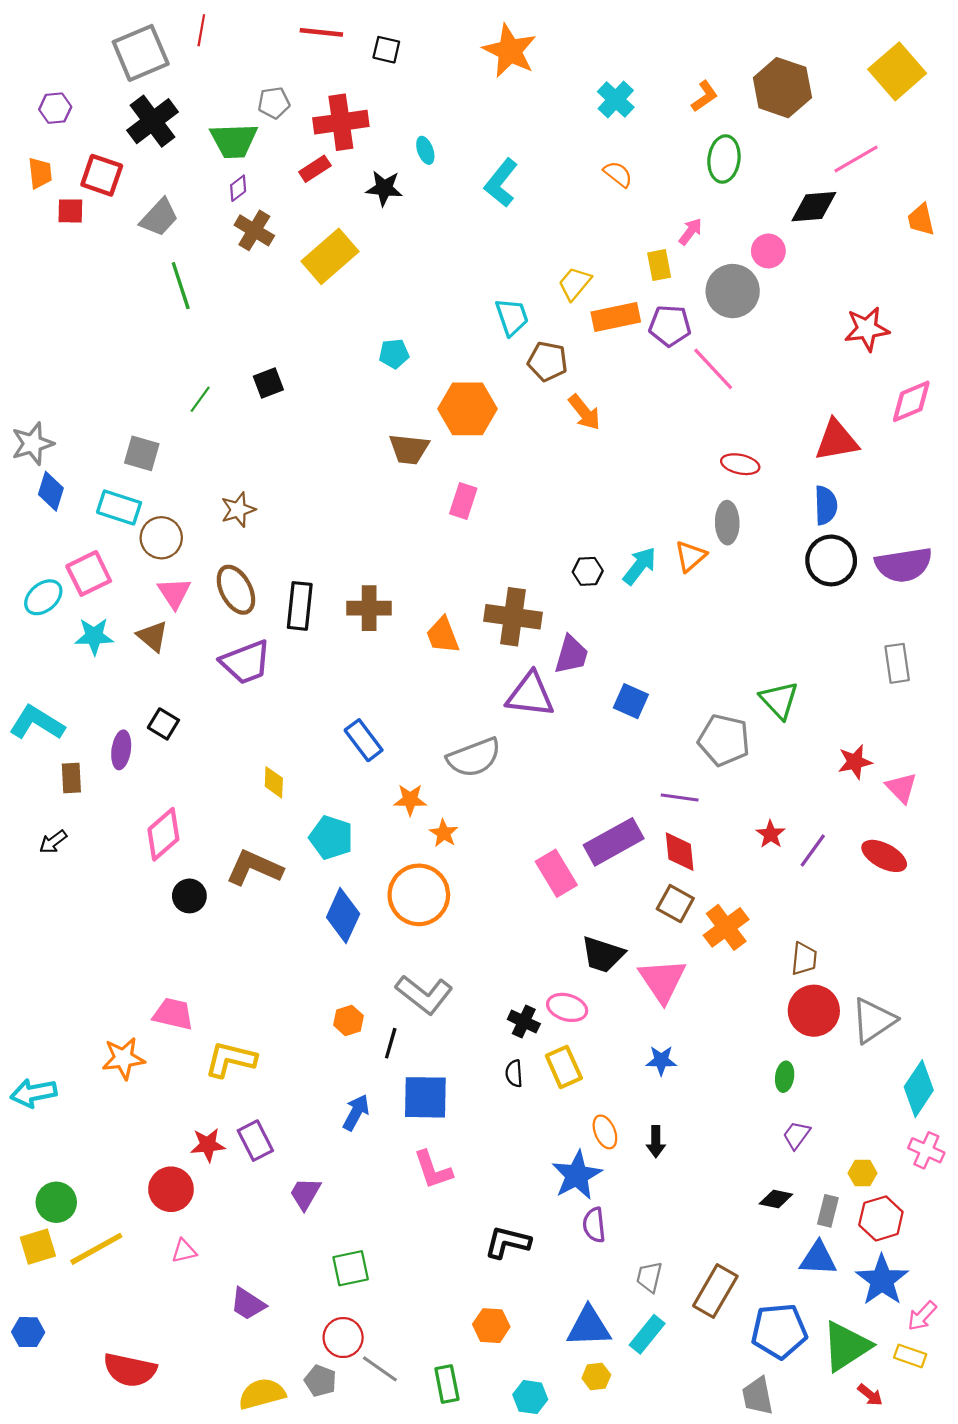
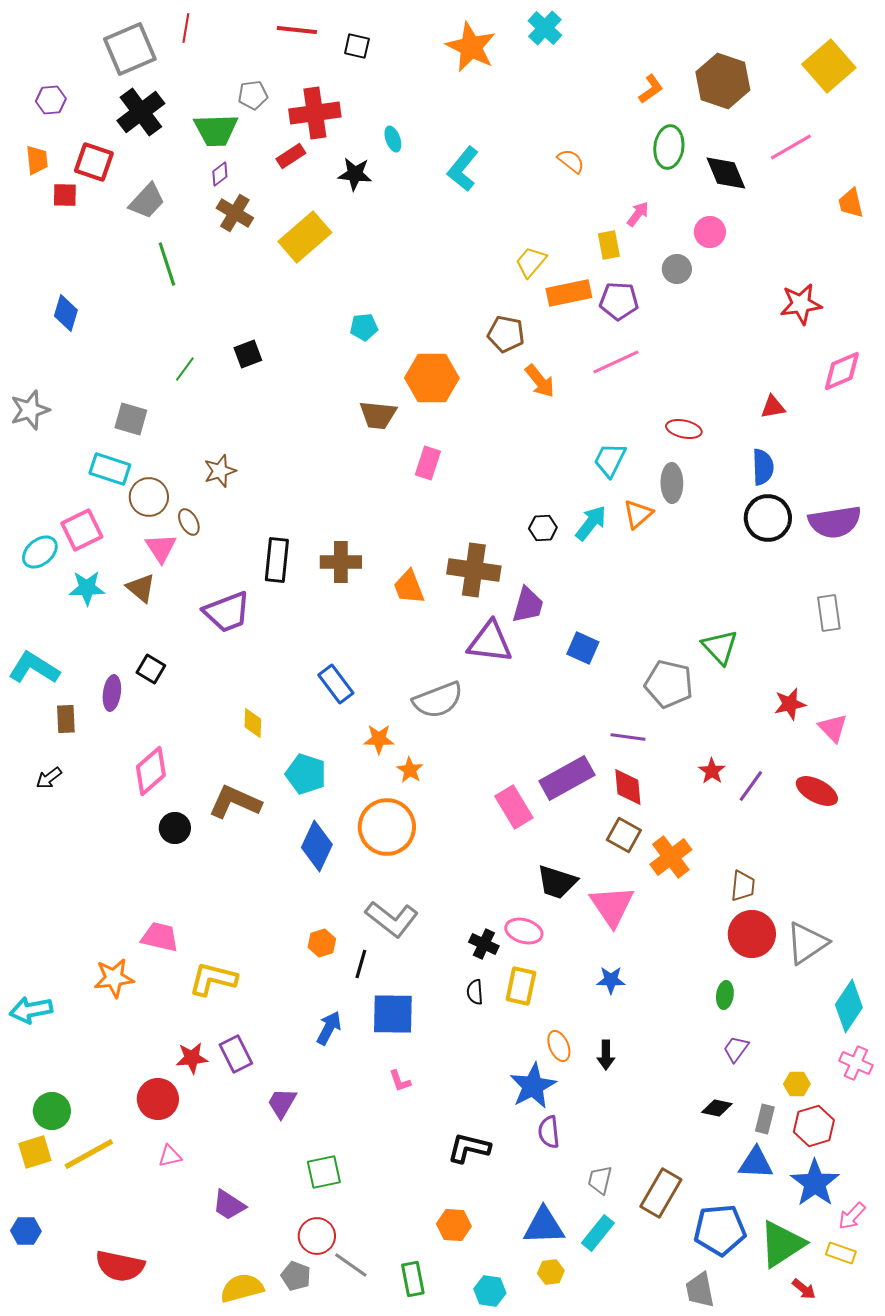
cyan cross: (616, 99) -> (545, 28), moved
black diamond: (814, 207) -> (726, 173), moved, turned 72
gray circle: (733, 291) -> (677, 269), size x0.6
cyan trapezoid: (512, 317) -> (610, 460), moved, turned -135
pink line: (713, 369) -> (616, 362), moved, turned -72
red triangle: (837, 440) -> (773, 407), size x0.6
blue diamond: (51, 491) -> (66, 313), moved
brown ellipse: (236, 590) -> (189, 522), moved, size x0.6
yellow rectangle: (564, 1067) -> (521, 986), turned 36
pink L-shape: (433, 1170) -> (400, 1081), size x0.6

